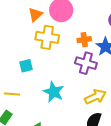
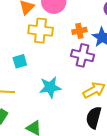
cyan star: (54, 92) -> (50, 87), turned -30

